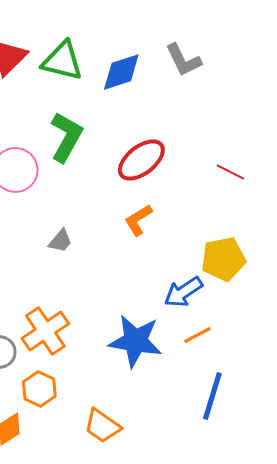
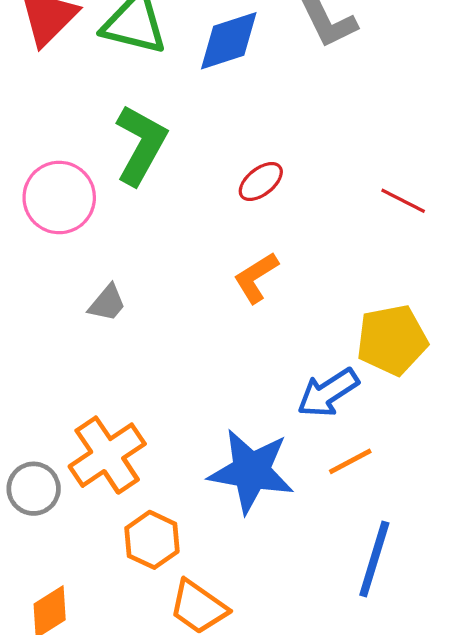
red ellipse: (141, 160) -> (261, 182), size x0.6
gray trapezoid: (60, 241) -> (107, 303), moved
orange hexagon: (39, 389) -> (152, 540), moved

